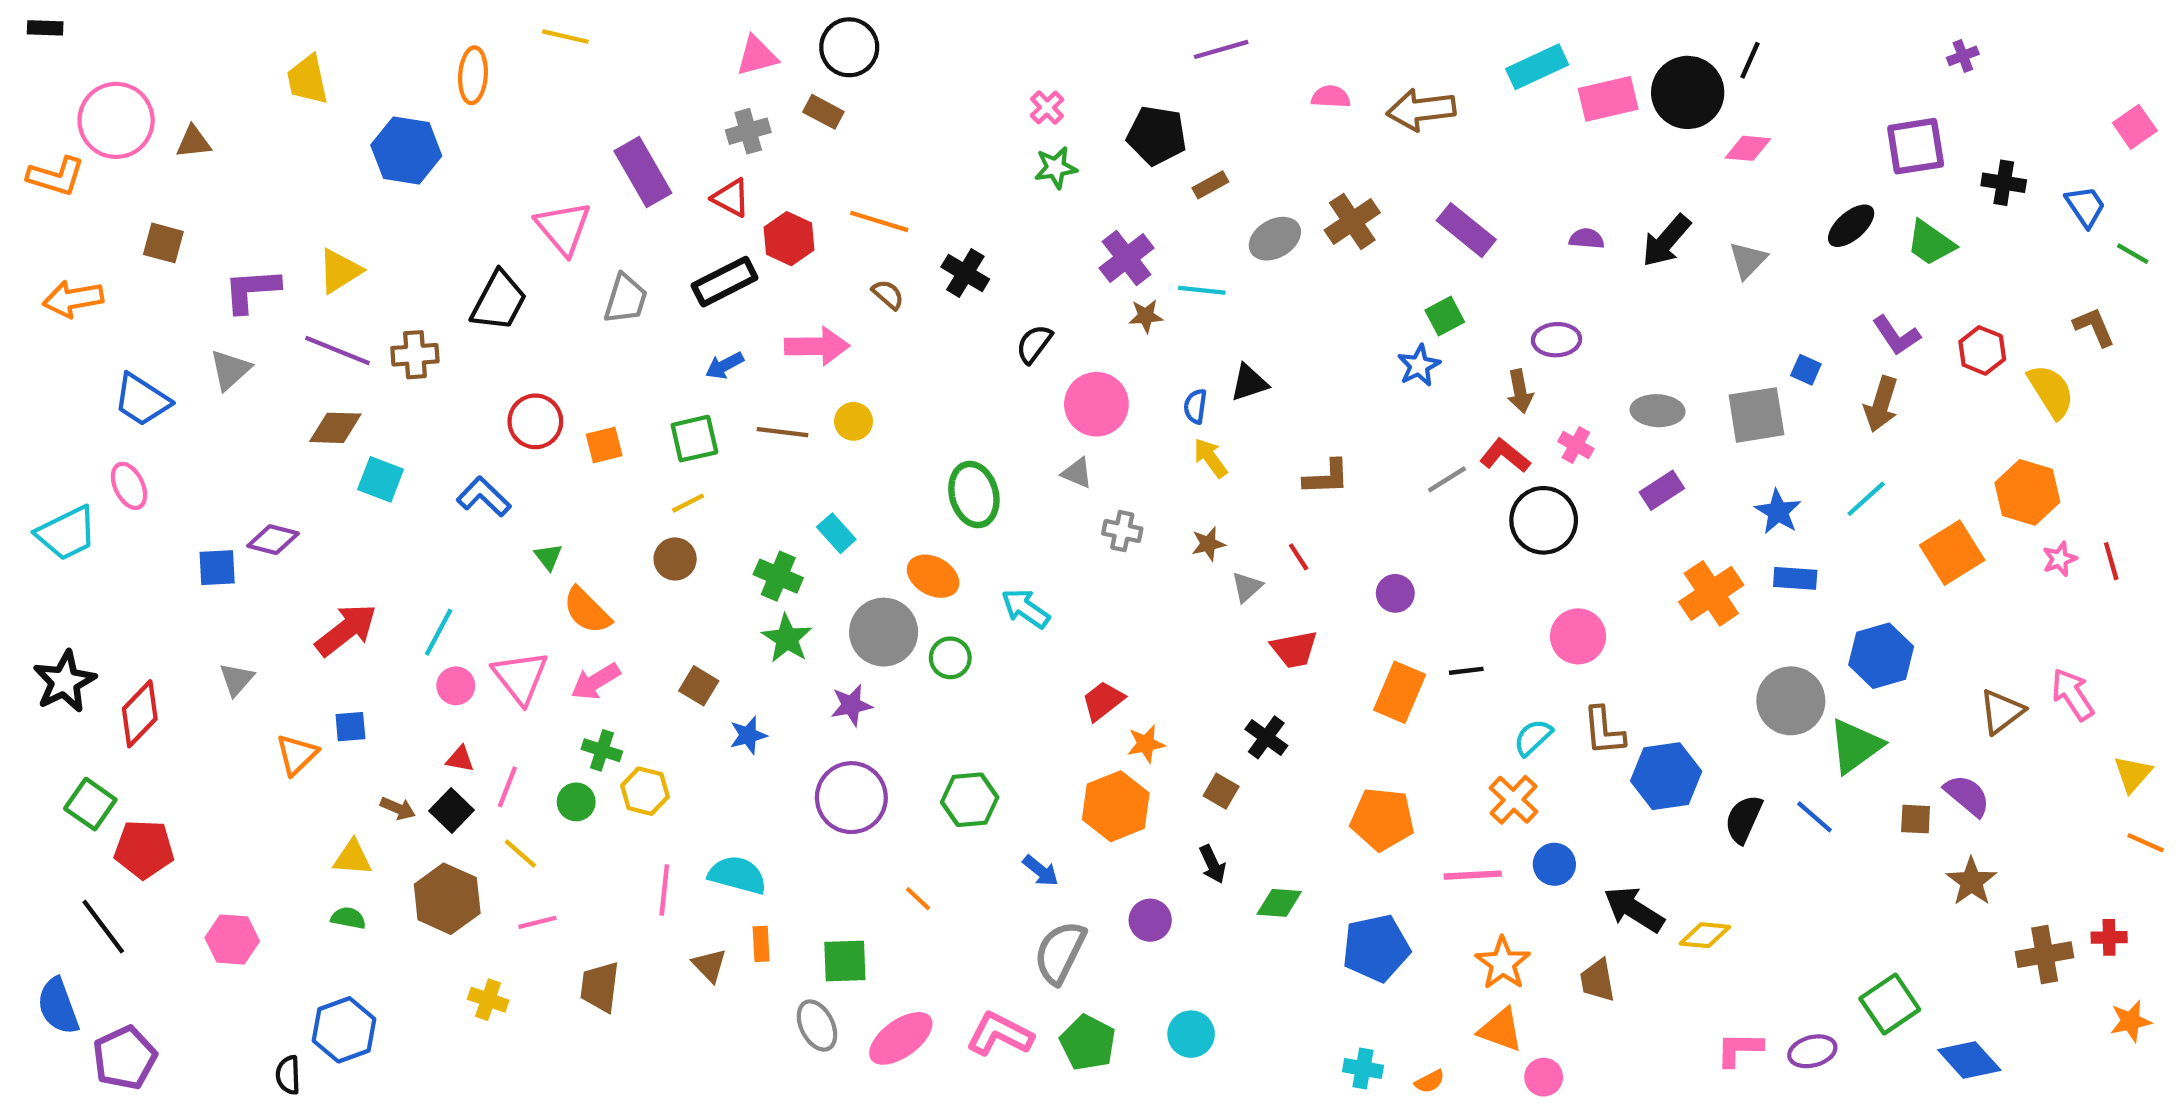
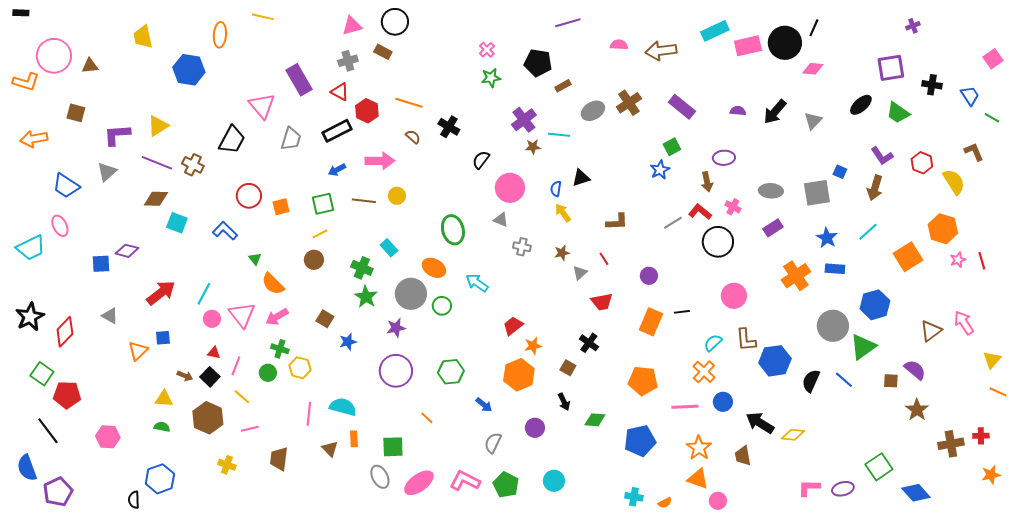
brown cross: (415, 355) -> (193, 165), turned 30
gray triangle: (236, 679) -> (110, 316), turned -42
gray semicircle: (1060, 952) -> (493, 443), size x0.7

